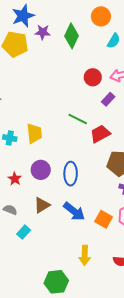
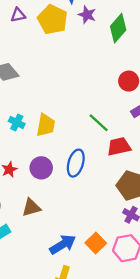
blue ellipse: (71, 174) -> (76, 163), moved
blue arrow: (74, 211) -> (63, 244), moved, turned -85

